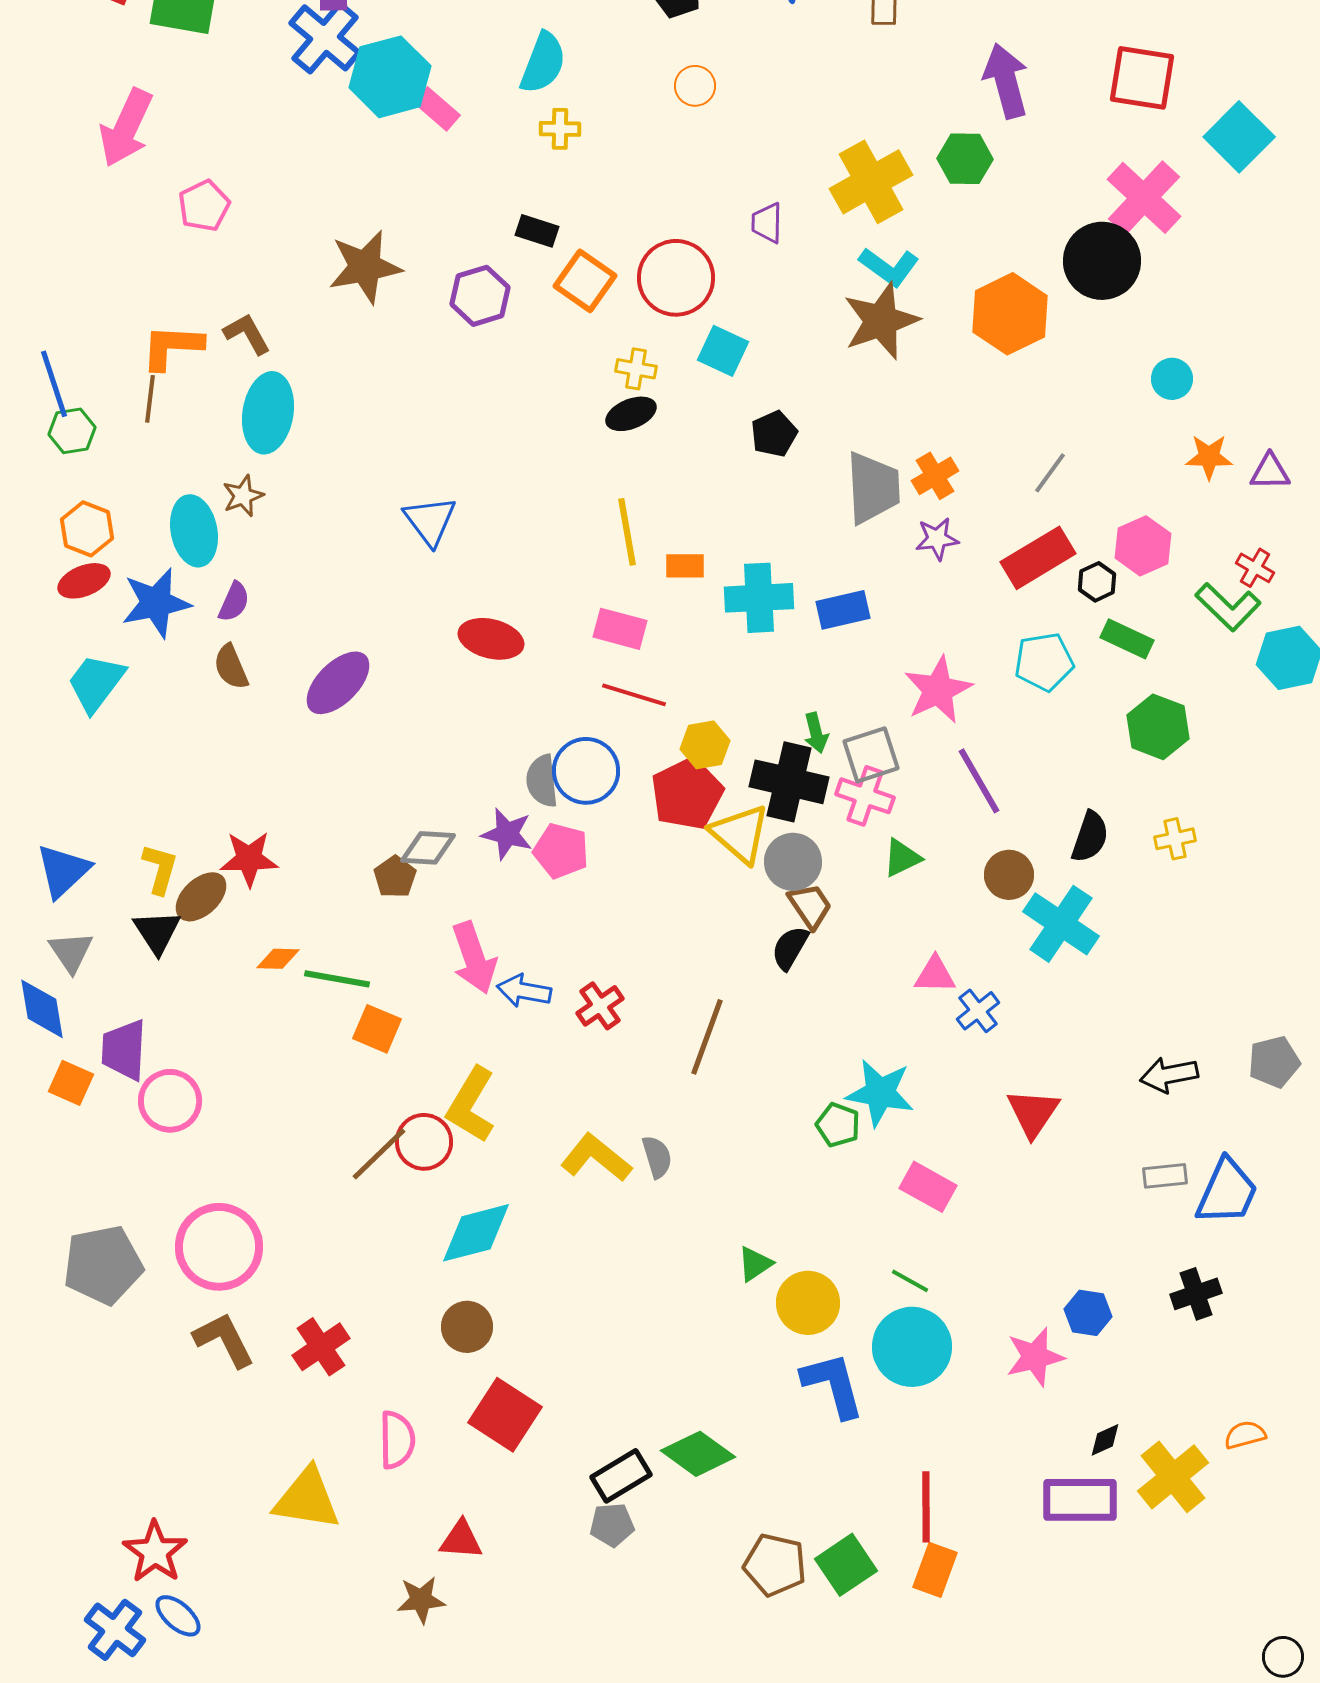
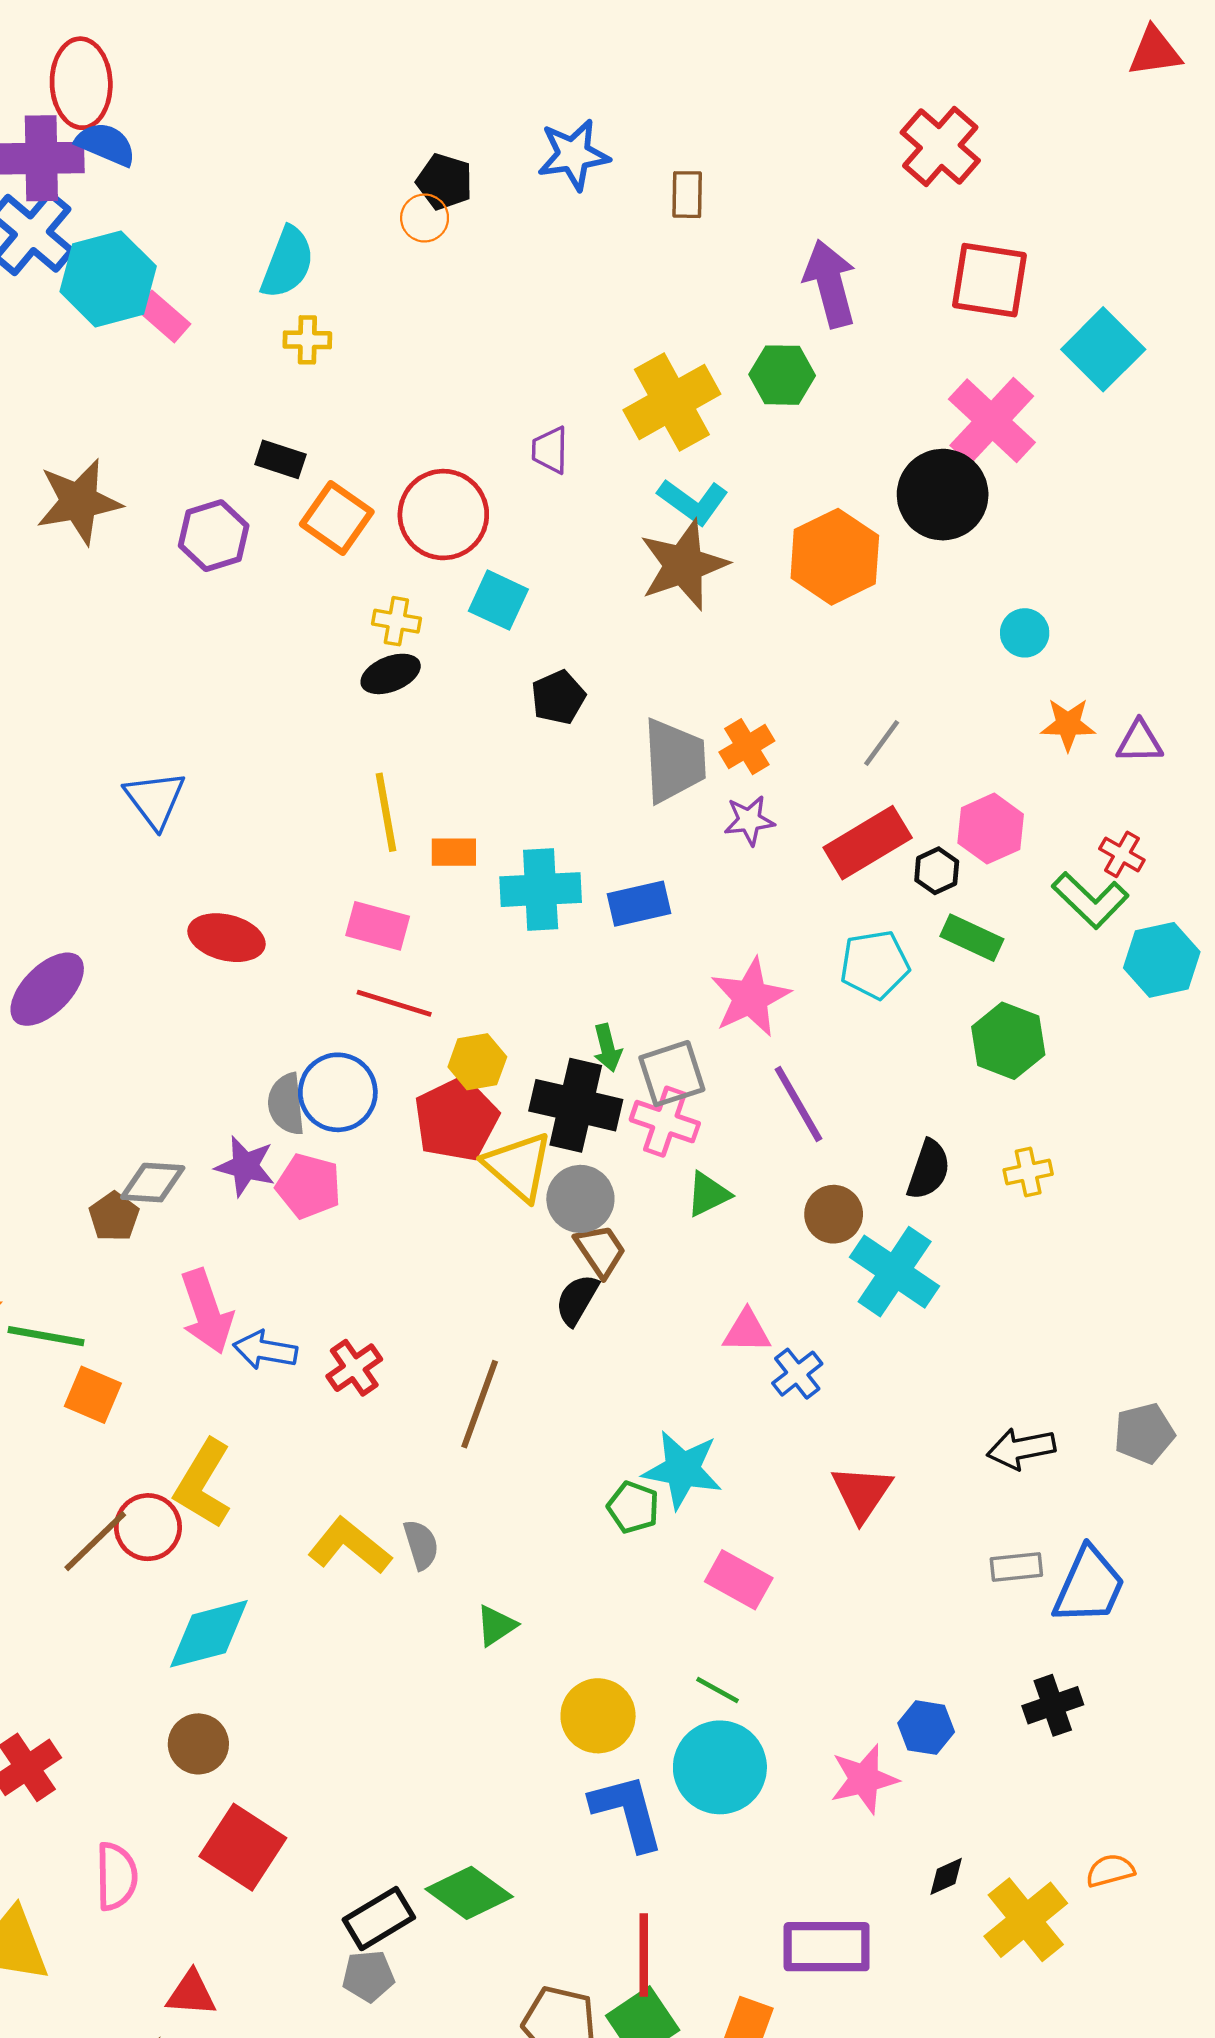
orange circle: (695, 86) -> (425, 218), moved
green triangle: (755, 1264) -> (496, 1626), moved
purple rectangle: (1080, 1500) -> (827, 1947), moved
red line: (926, 1507) -> (644, 1955), moved

